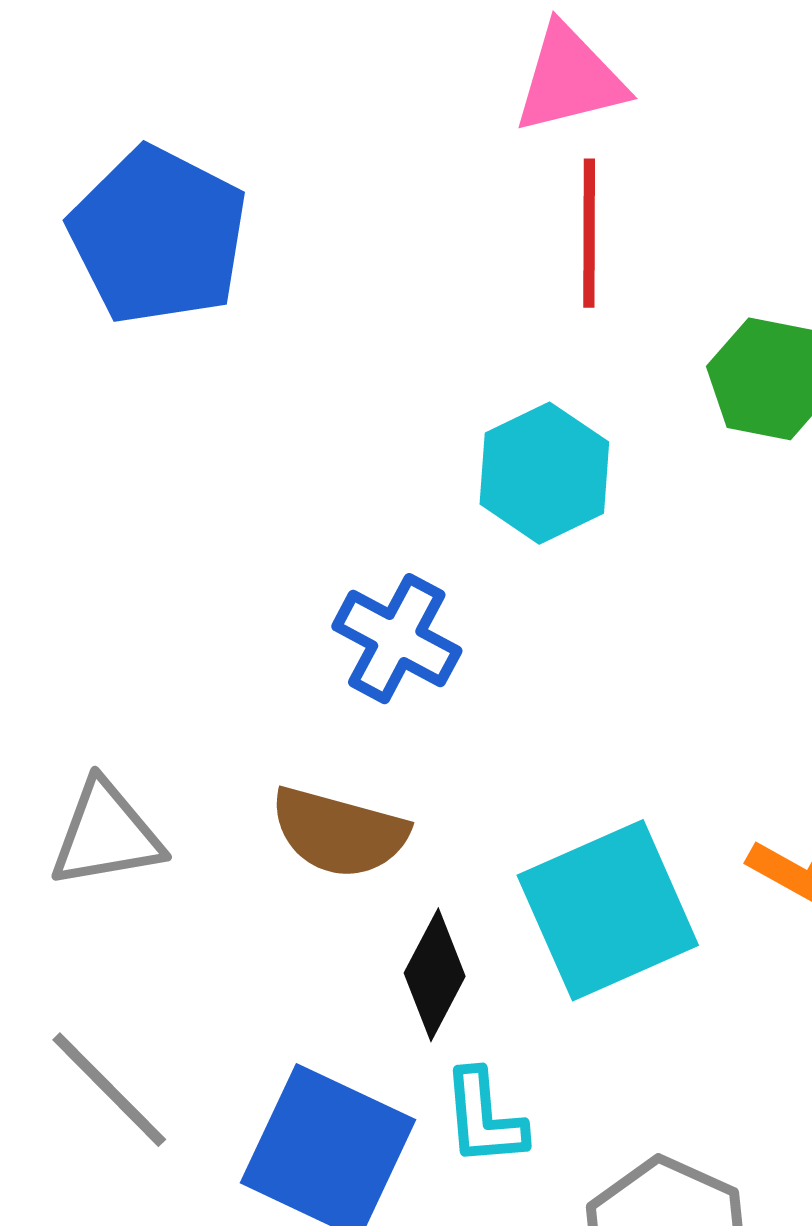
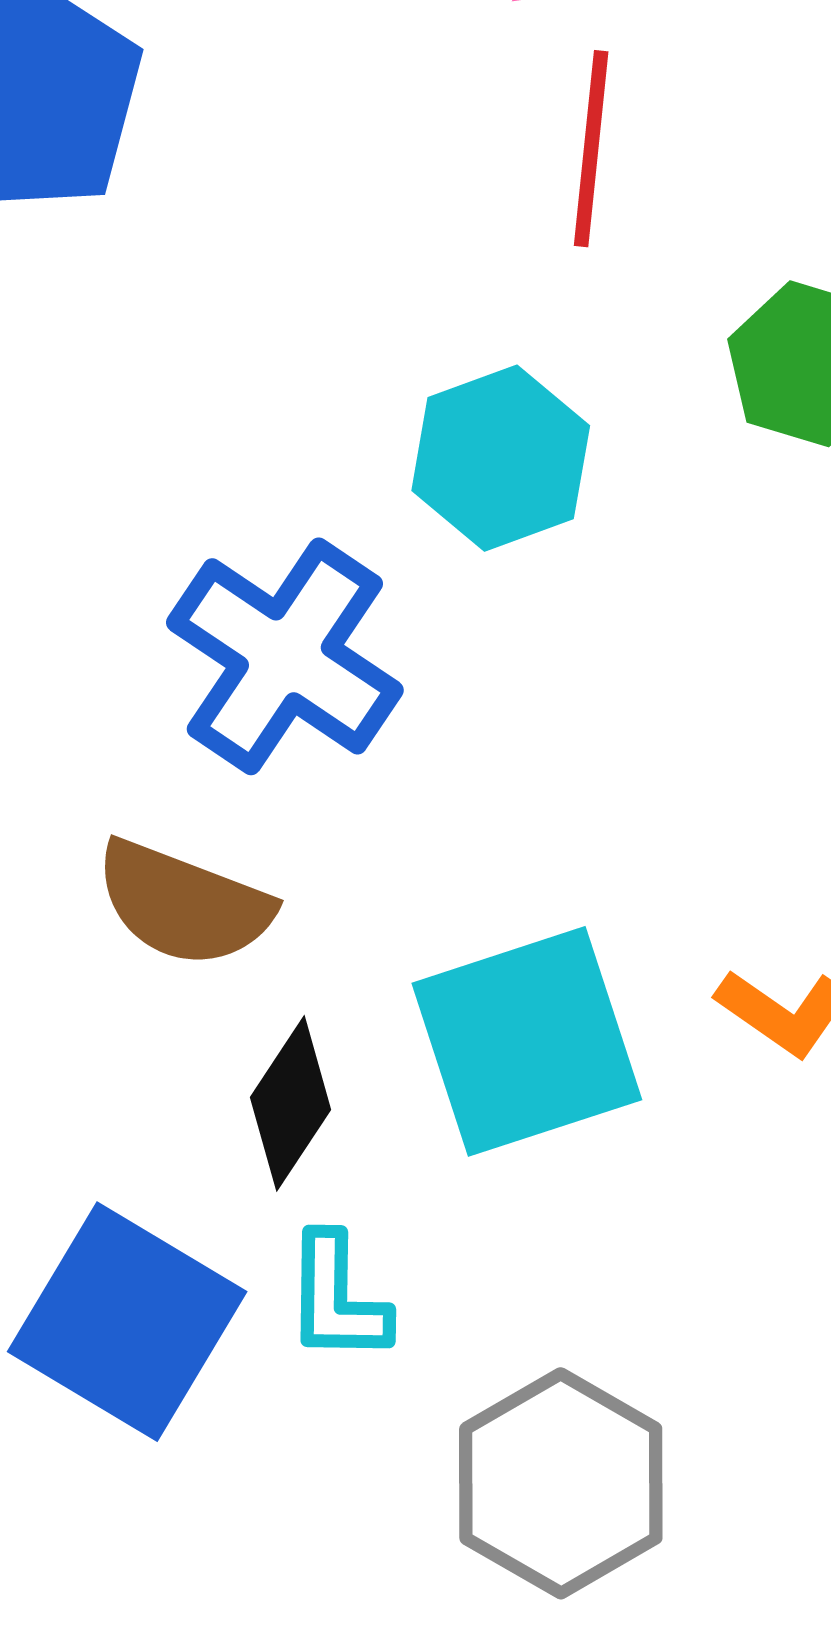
blue cross: (397, 639) -> (285, 656), size x1.4

